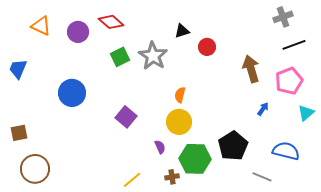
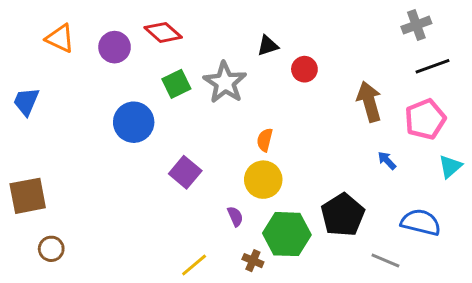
blue circle: (72, 93) -> (134, 122), moved
blue arrow: (263, 109) -> (387, 160), turned -80
brown square: (19, 133) -> (28, 196), size x1.5
brown circle: (35, 169) -> (51, 249), size x0.6
brown cross: (172, 177) -> (253, 261), turned 32

